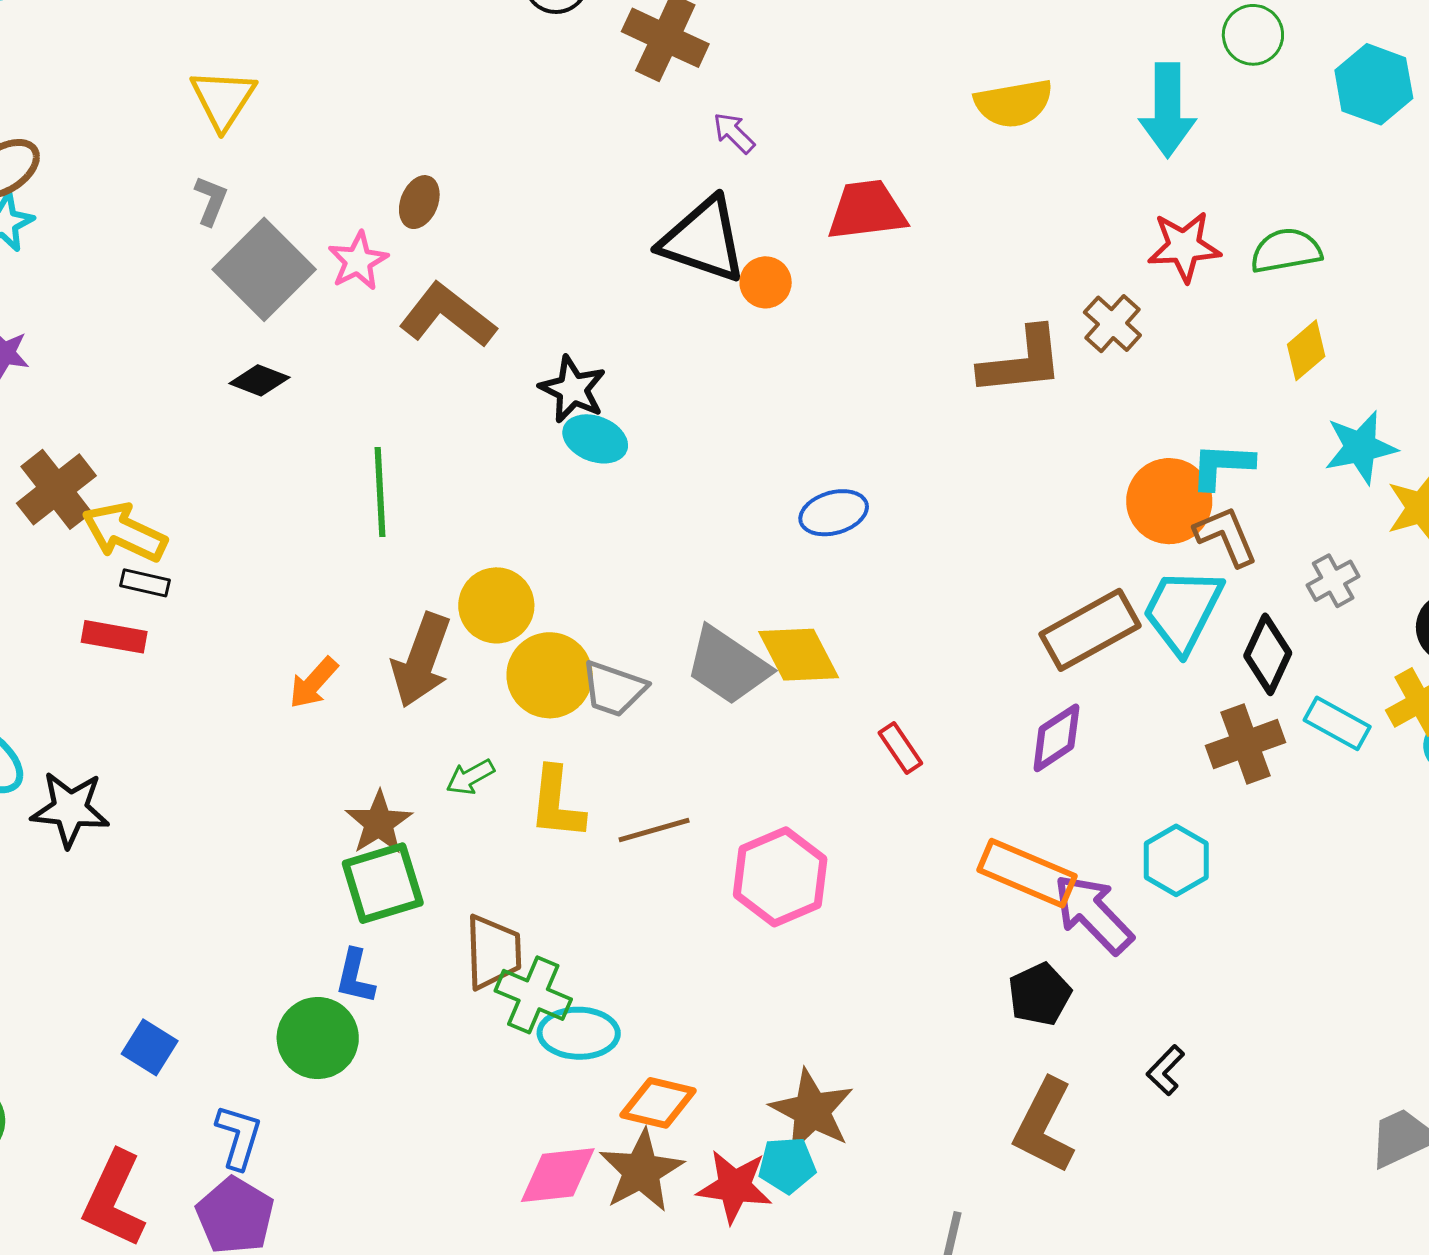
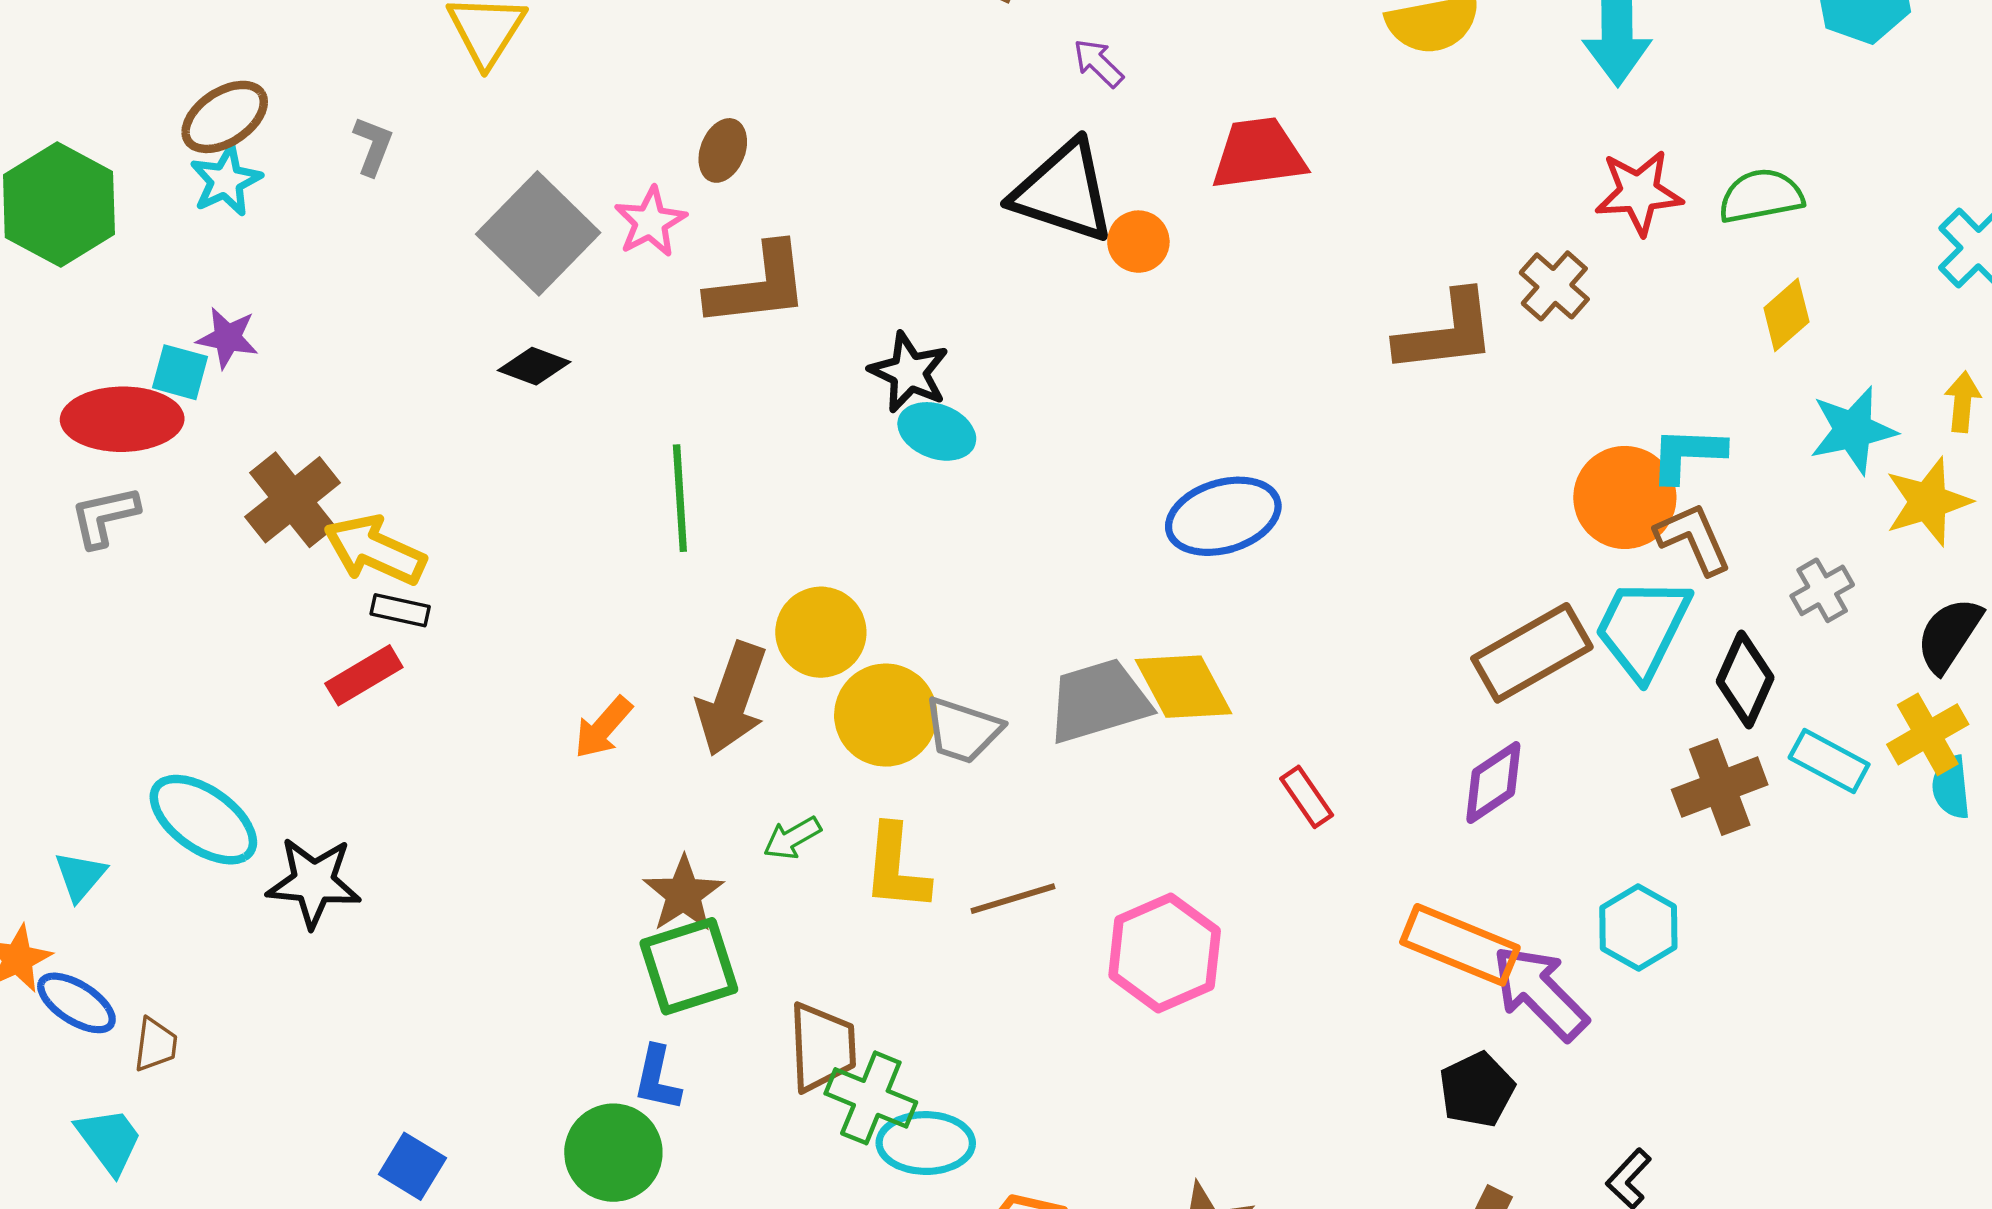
gray L-shape: (211, 201) -> (373, 146), moved
brown L-shape: (447, 315) -> (758, 286), turned 136
blue ellipse: (834, 513) -> (1223, 516), size x1.4
red rectangle: (114, 637) -> (364, 675), turned -40
gray trapezoid: (728, 666) -> (1099, 701), turned 130

